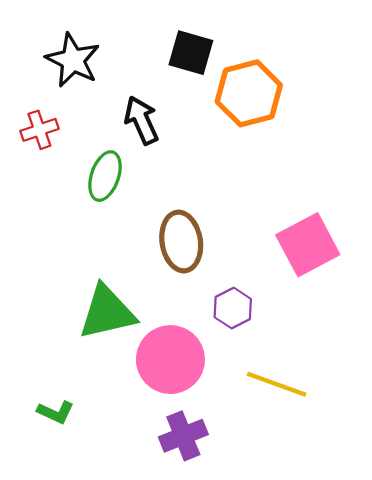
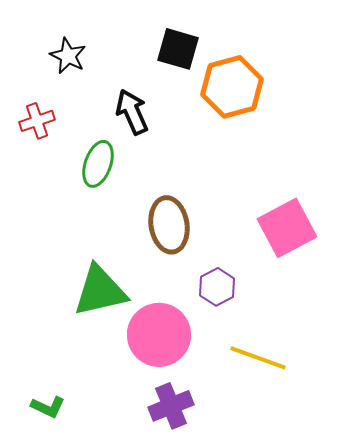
black star: (73, 60) -> (68, 56), size x0.7
green L-shape: (56, 412) -> (48, 407), moved

